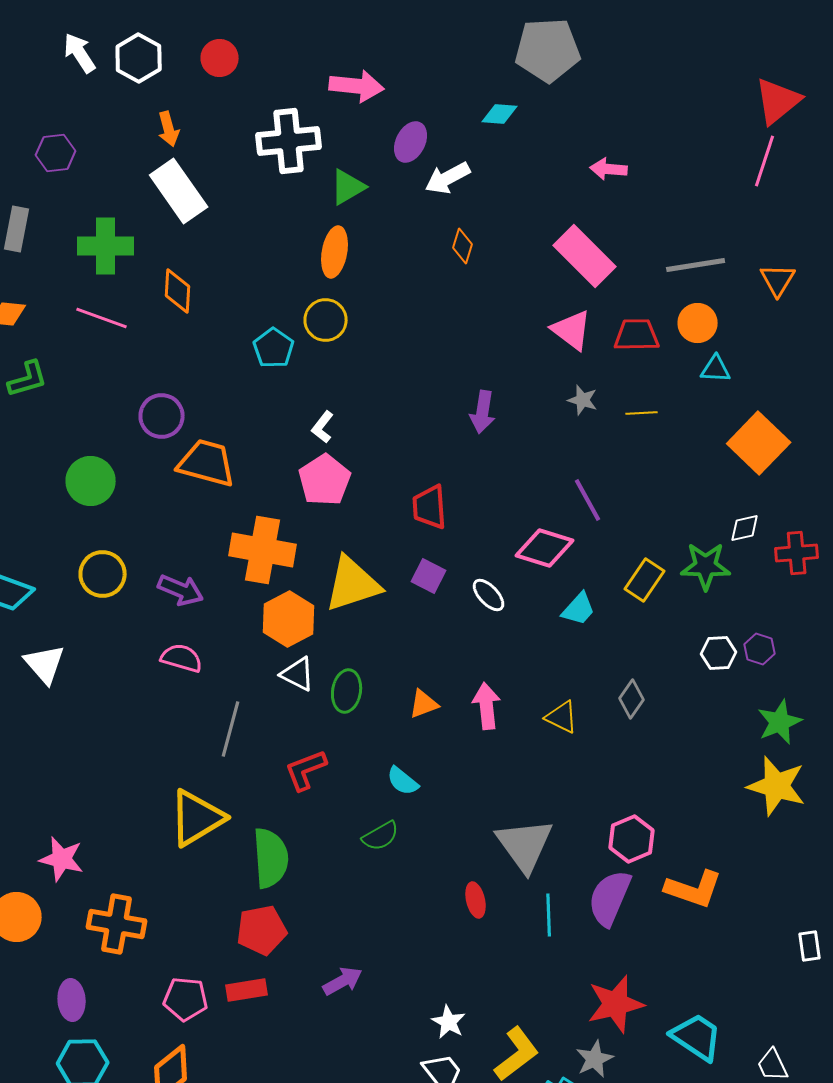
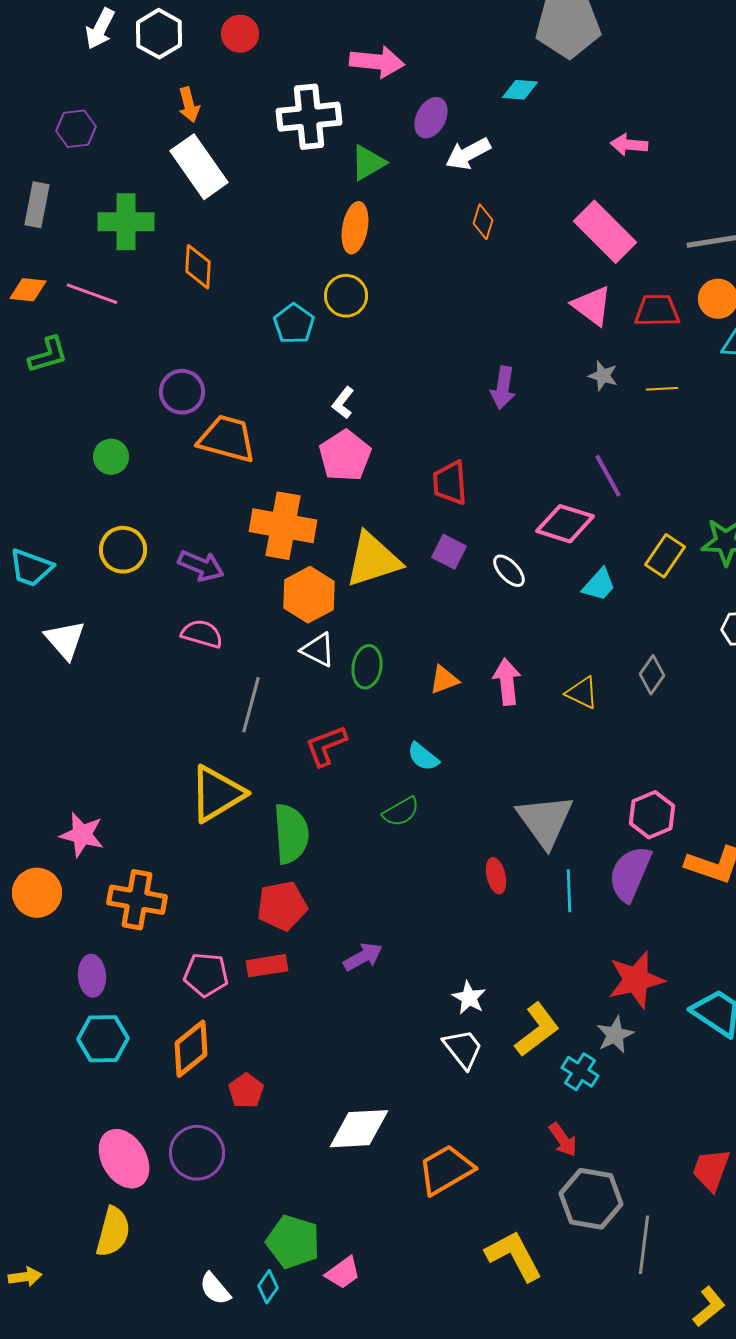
white arrow: (80, 53) -> (100, 29), turned -120
pink line: (102, 318) -> (92, 294), moved
green circle: (91, 481) -> (111, 457), size x0.7

